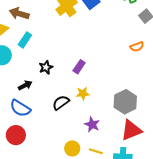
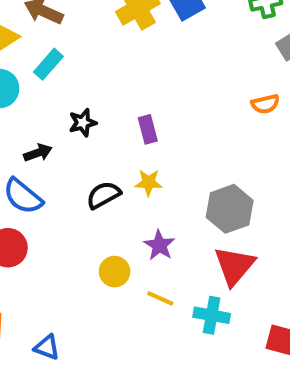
purple rectangle: (79, 67) -> (148, 129), turned -56
red triangle: (131, 130) -> (234, 266), turned -35
yellow circle: (72, 148) -> (115, 272), moved

